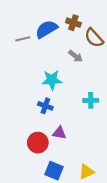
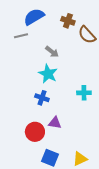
blue semicircle: (46, 29) -> (34, 17), moved
gray arrow: (76, 56) -> (52, 52), moved
cyan star: (52, 80) -> (48, 74), turned 30

